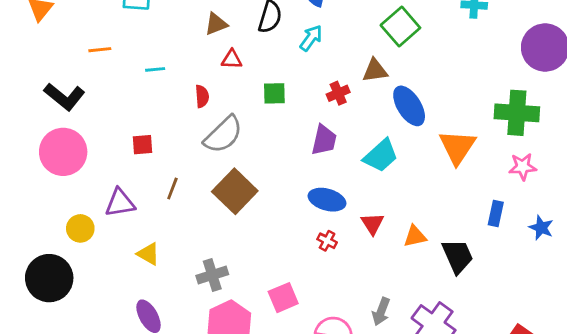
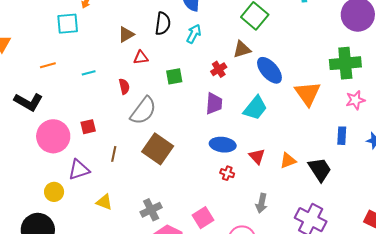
pink circle: (63, 152) -> (53, 136), moved
gray arrow: (381, 312) -> (261, 203), moved

